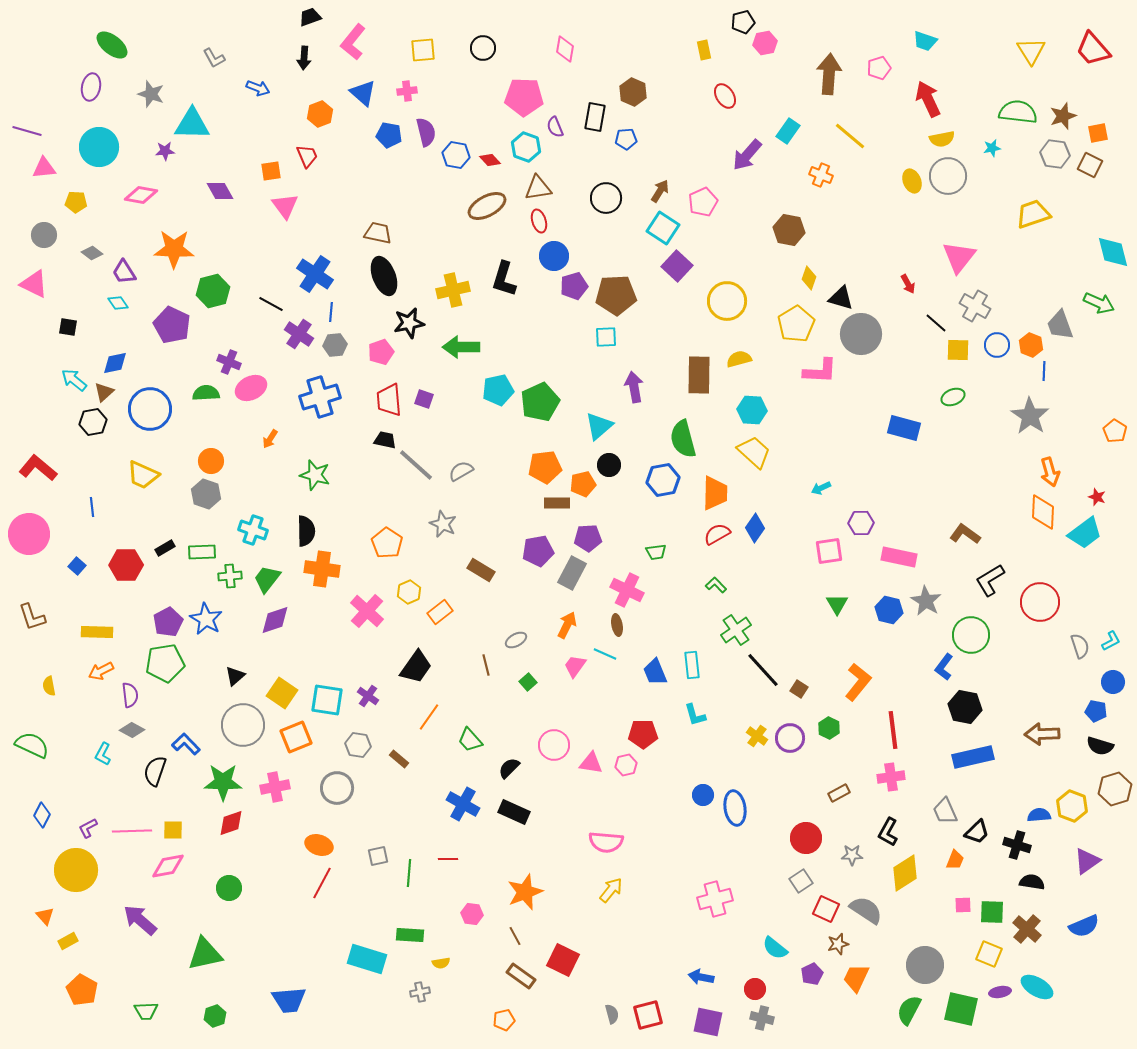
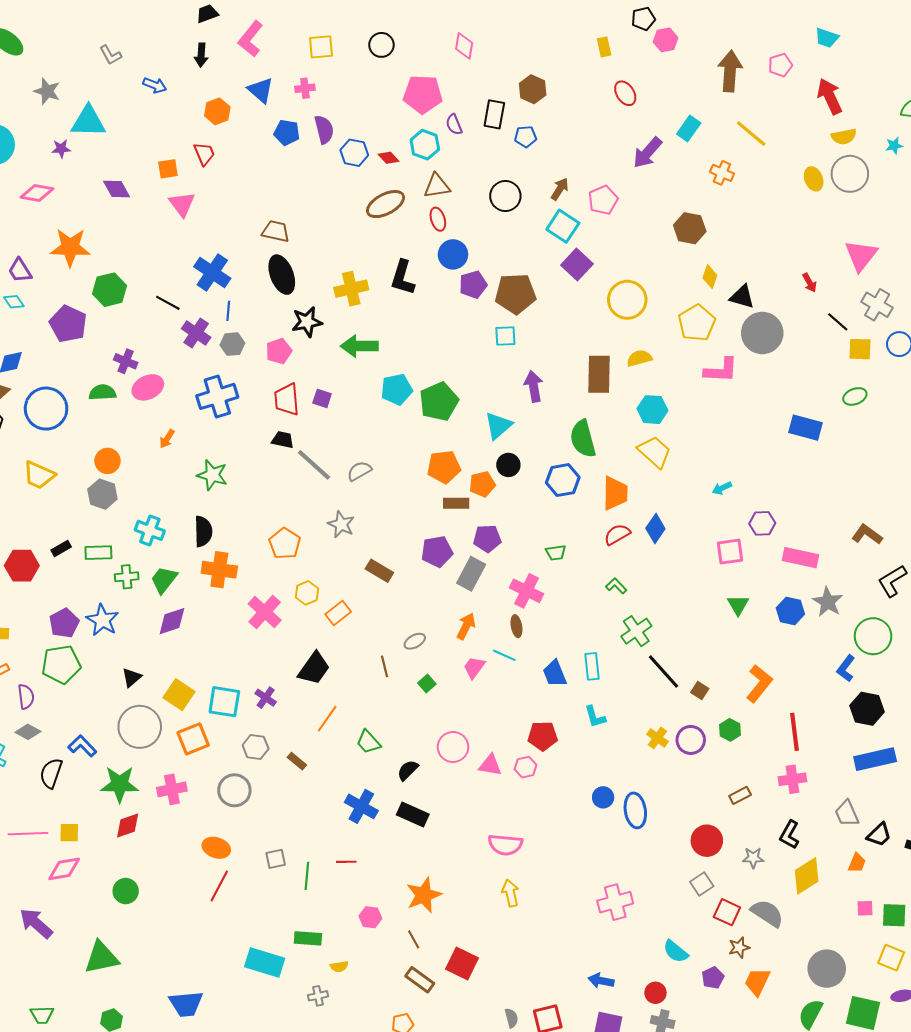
yellow arrow: (611, 890) -> (510, 893), turned -52

